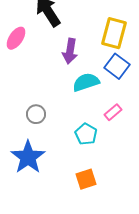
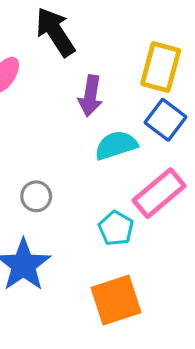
pink rectangle: (113, 112) -> (159, 193), size x1.8
orange square: (86, 179) -> (116, 300), size x1.5

